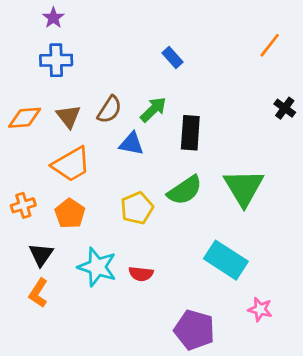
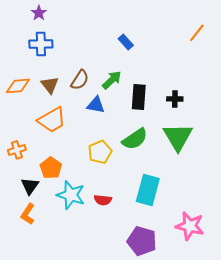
black cross: (285, 108) -> (175, 99), moved, turned -35
orange pentagon: (70, 214) -> (51, 168), moved
cyan rectangle: (226, 260) -> (148, 190), moved, turned 72
pink star: (260, 309) -> (190, 226), size x1.6

